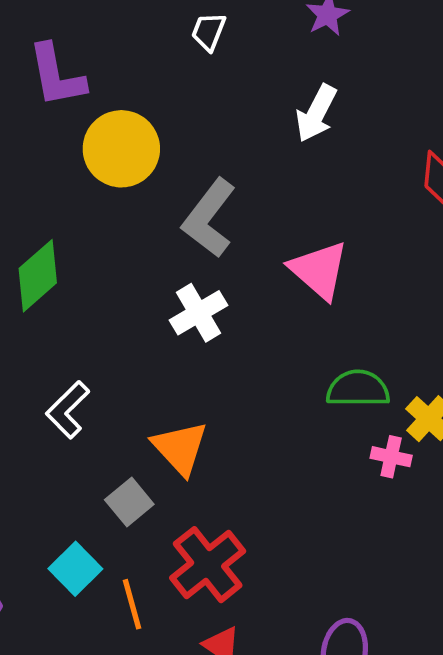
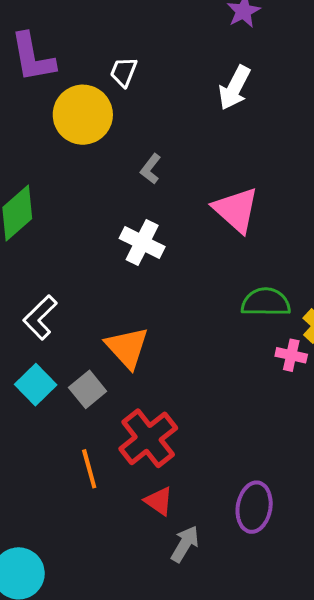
white trapezoid: (209, 32) -> (124, 72), moved
gray L-shape: (209, 218) -> (151, 169), size x0.5
white cross: (198, 313) -> (142, 242), turned -33
cyan square: (75, 569) -> (36, 385), moved

